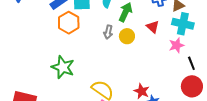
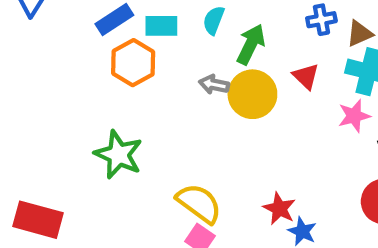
gray arrow: (108, 32) -> (214, 85), turned 88
yellow circle: (127, 36) -> (252, 94), size x1.5

